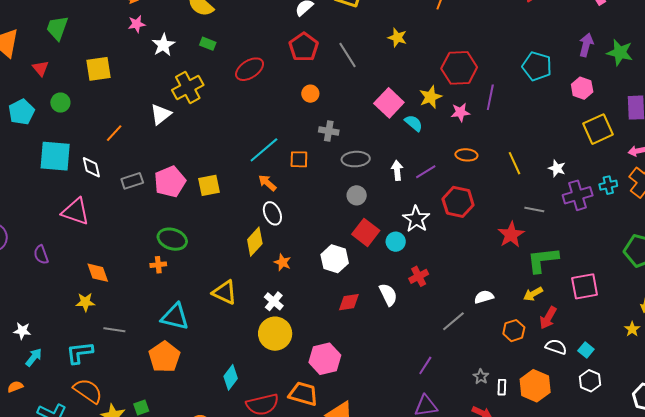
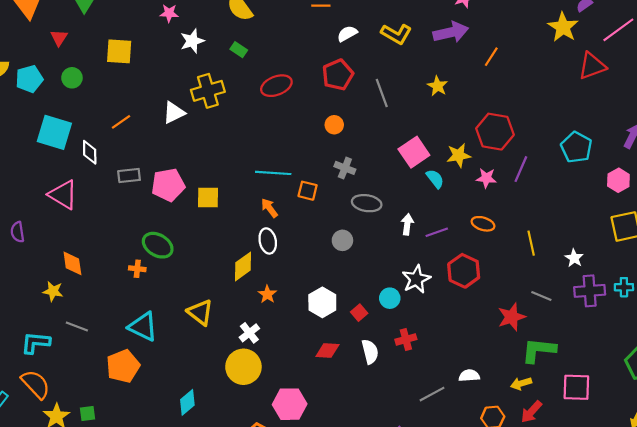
cyan line: (264, 150) -> (273, 173), turned 32
gray circle: (357, 195) -> (342, 240), moved
red square: (366, 232) -> (359, 313), moved, size x0.6

